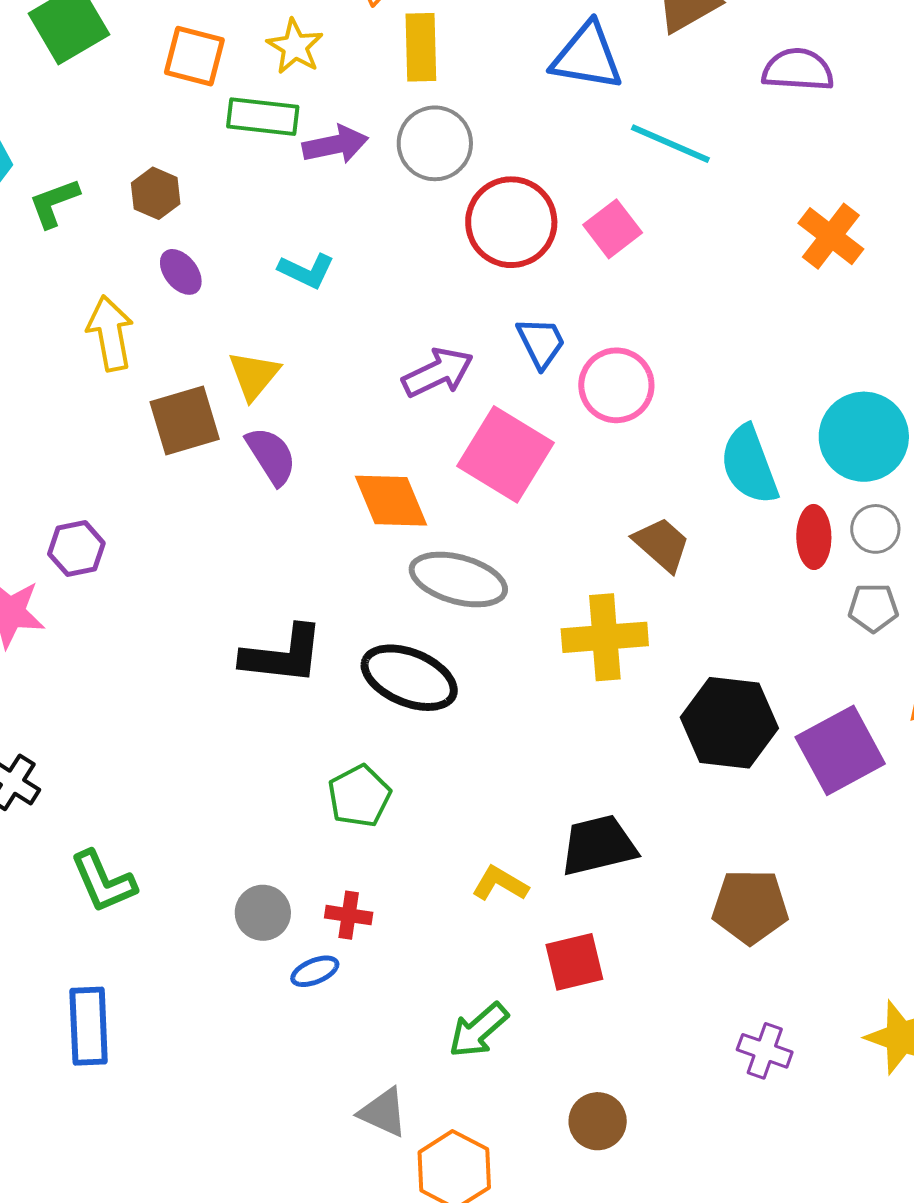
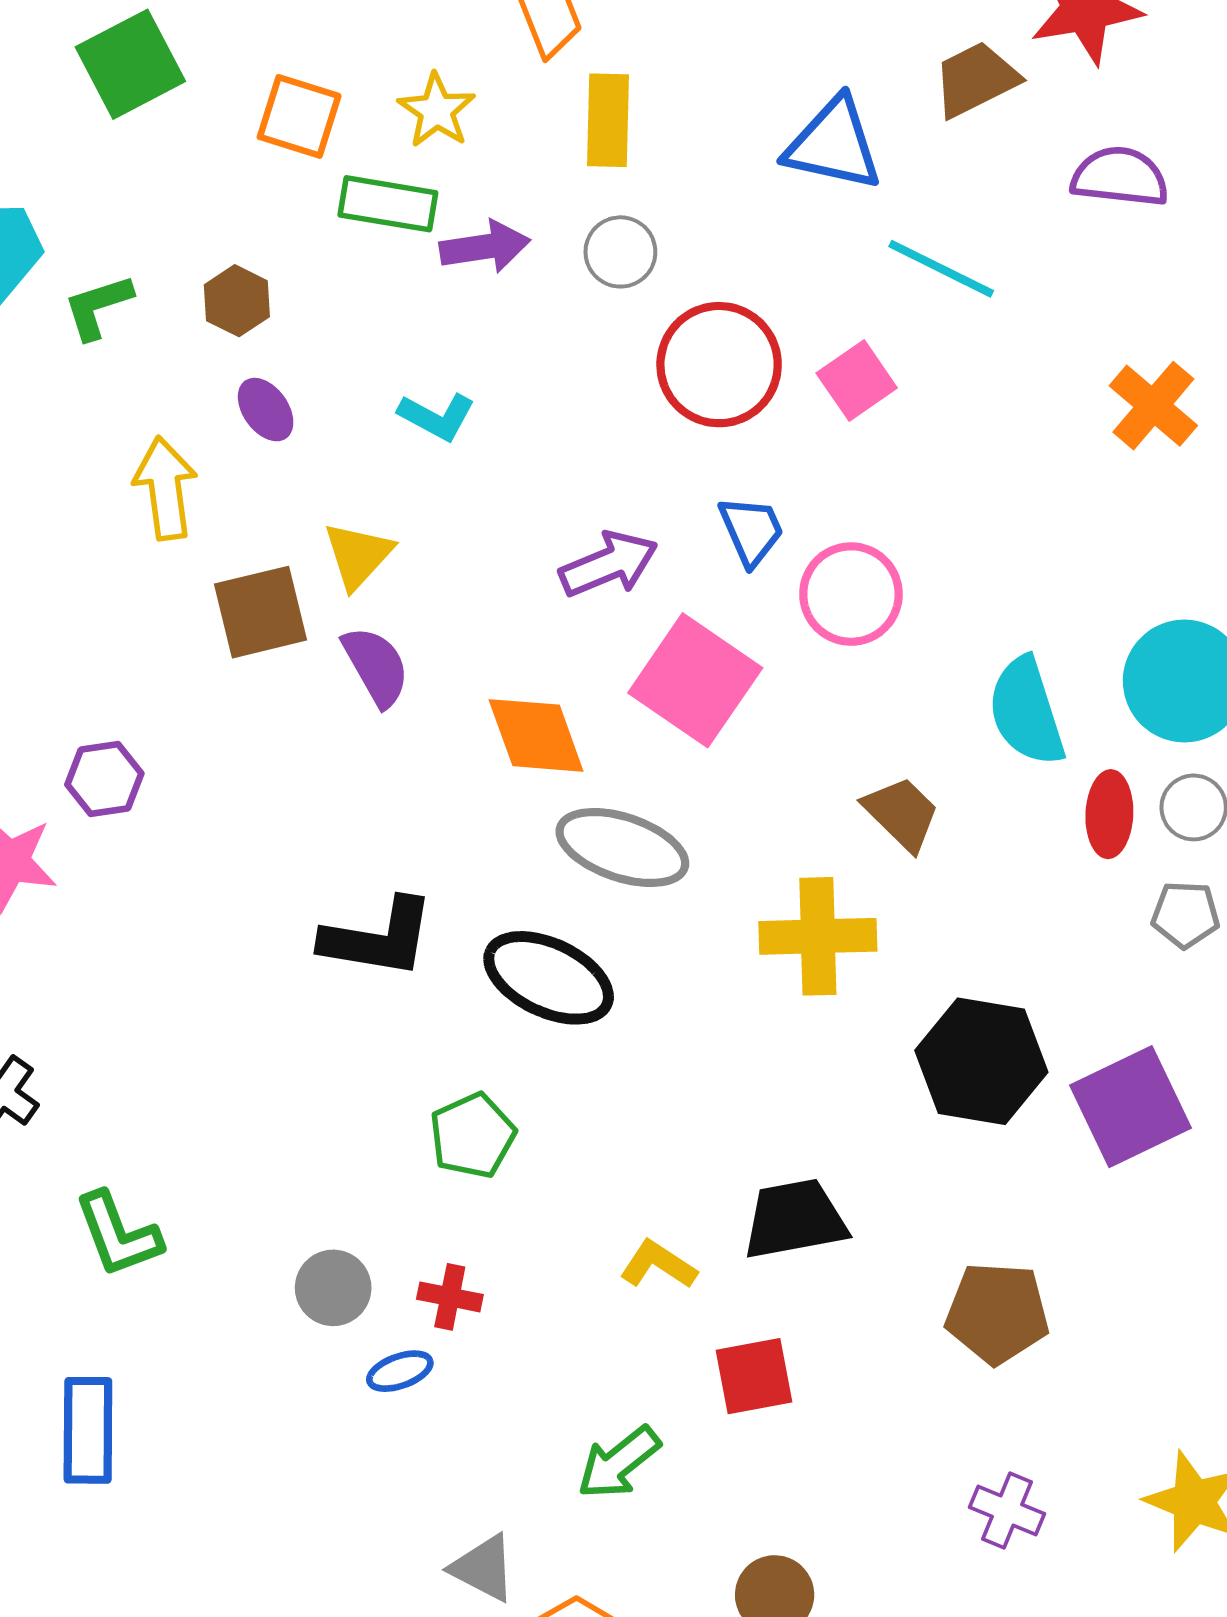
gray circle: (435, 143) -> (620, 252), size x0.7

